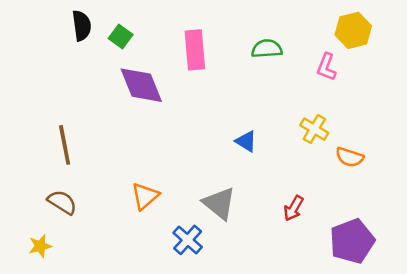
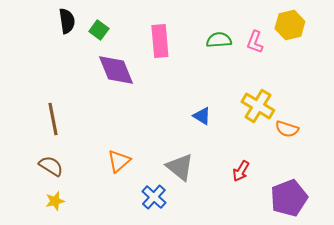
pink L-shape: (326, 67) -> (255, 42), moved
yellow cross: (314, 129) -> (258, 106), size x1.4
yellow star: (40, 246) -> (55, 201), moved

